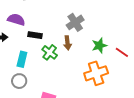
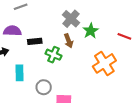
green star: (99, 45) -> (91, 31), moved
cyan rectangle: (22, 59) -> (20, 73), moved
gray circle: (19, 81) -> (44, 87), moved

